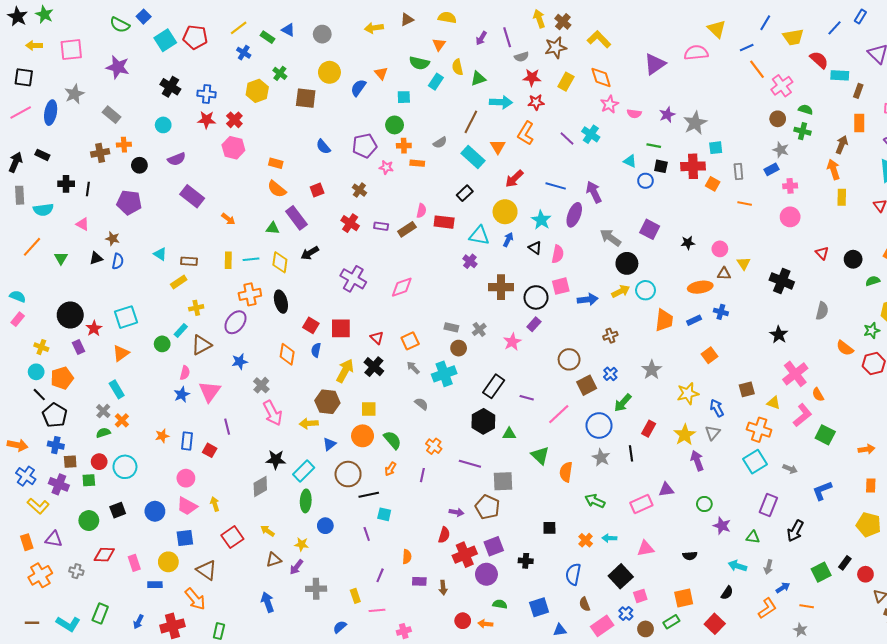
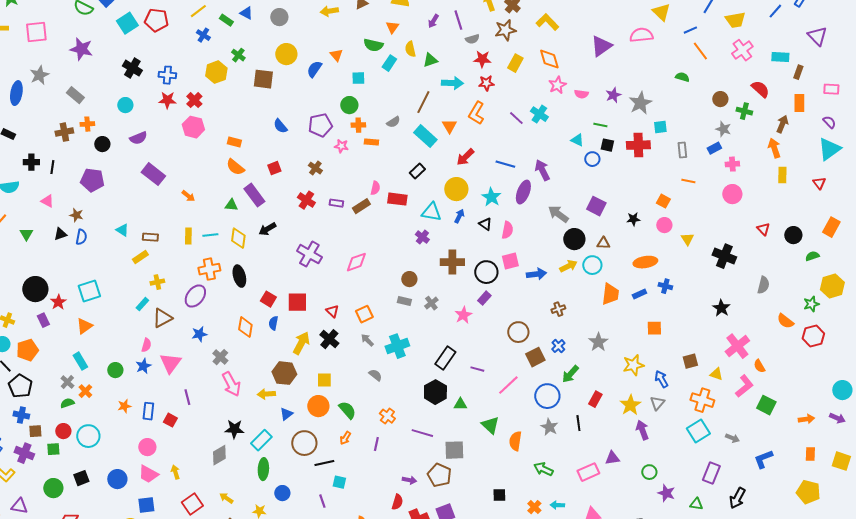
red semicircle: (819, 60) -> (760, 89), moved
pink cross: (782, 86) -> (742, 50), moved
green semicircle: (806, 109) -> (682, 77), moved
orange square: (713, 184) -> (663, 201), moved
brown triangle: (724, 274) -> (603, 243), moved
green circle: (162, 344) -> (115, 370), moved
brown circle: (459, 348) -> (409, 279), moved
orange square: (710, 355) -> (654, 328), turned 35

